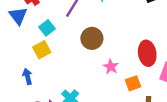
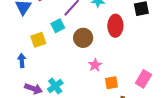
cyan square: (47, 28) -> (58, 26), moved
red ellipse: (147, 53) -> (115, 26), moved

